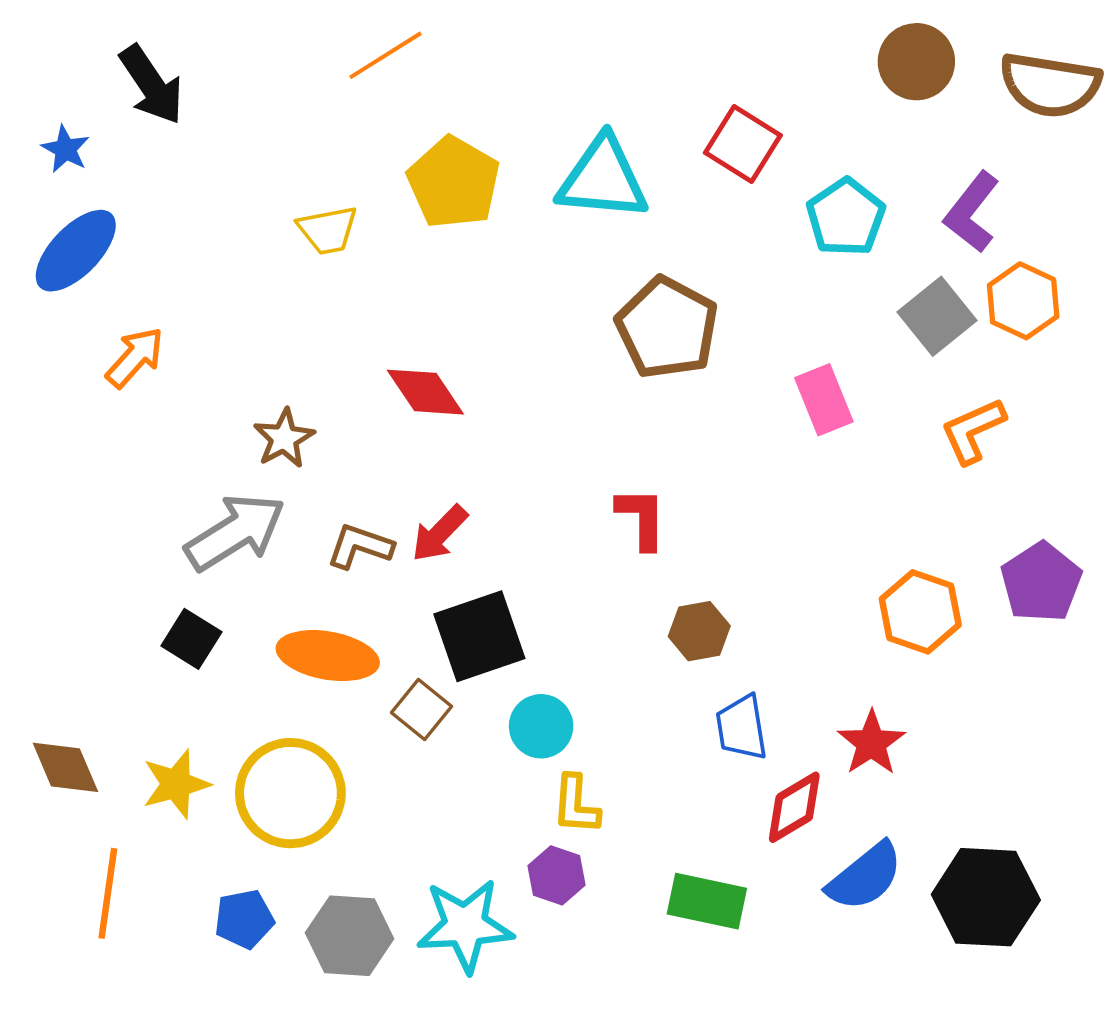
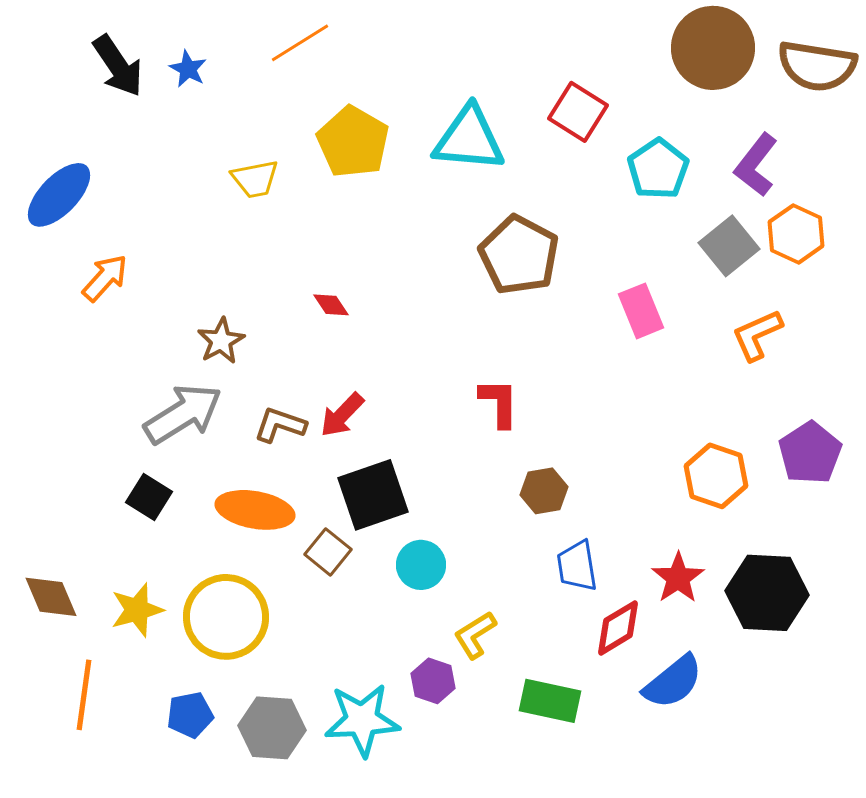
brown circle: (916, 62) -> (713, 48), size x1.4
blue star: (65, 149) -> (188, 69), moved
red diamond: (425, 392) -> (331, 305), size x0.6
yellow L-shape: (576, 805) -> (475, 635), moved, turned 54
black hexagon: (986, 897) -> (767, 593), moved

